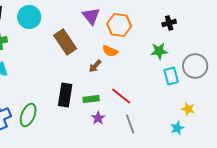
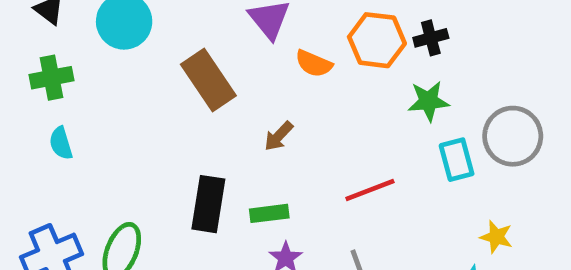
black cross: (169, 23) -> (431, 38), moved
orange hexagon: (119, 25) -> (377, 40), moved
orange semicircle: (110, 51) -> (314, 64), moved
red line: (121, 96) -> (370, 190), moved, turned -60

